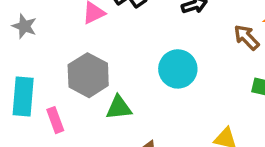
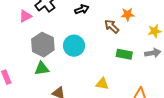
gray hexagon: (88, 75) -> (43, 45), moved

